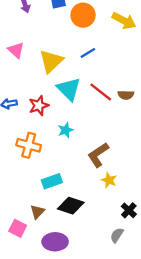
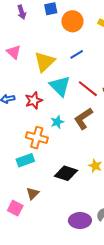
orange cross: (29, 145) -> (37, 138), moved
brown L-shape: (98, 155) -> (83, 119), moved
cyan rectangle: (52, 181) -> (25, 160), moved
black diamond: (71, 206) -> (66, 173), moved
purple ellipse: (55, 242) -> (80, 221), moved

